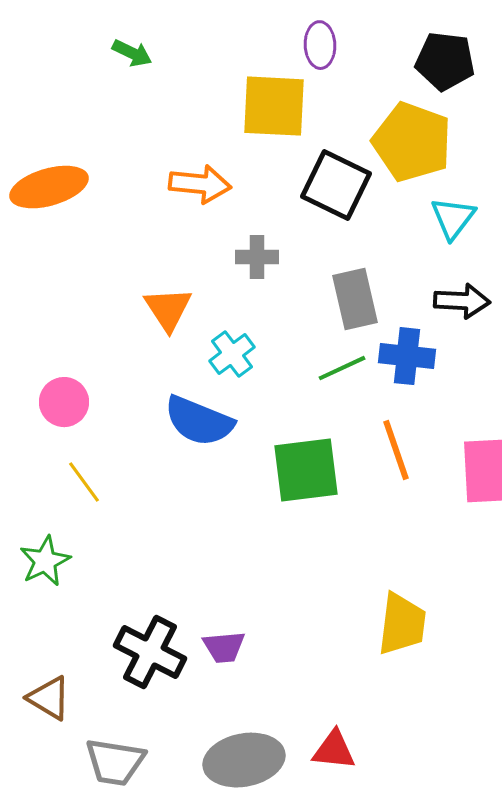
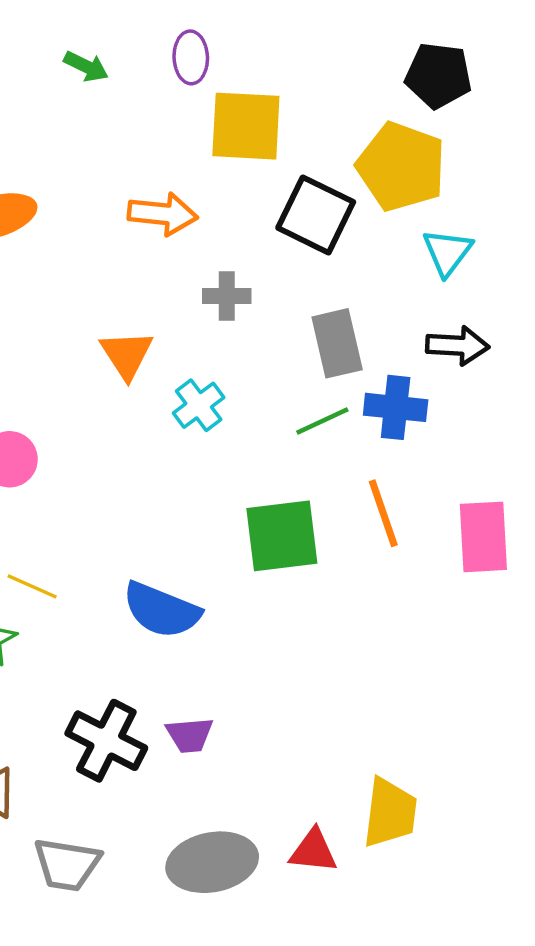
purple ellipse: (320, 45) -> (191, 57), moved
blue semicircle: (199, 421) -> (161, 610), moved
yellow line: (84, 482) -> (32, 586), moved, turned -30
yellow trapezoid: (402, 624) -> (390, 813), moved

